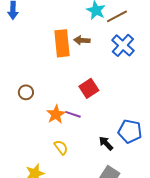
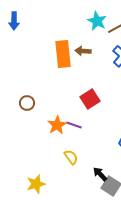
black arrow: (106, 143) -> (100, 174), moved
yellow semicircle: (61, 147) -> (71, 157), moved

